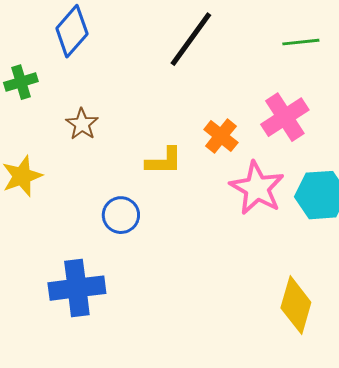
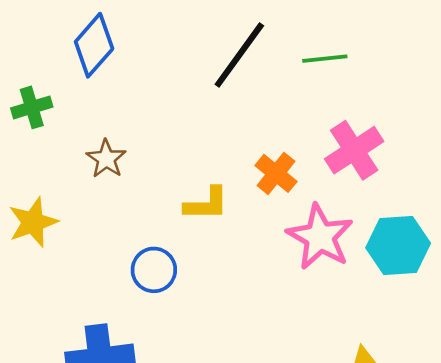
green line: (301, 42) -> (325, 59), moved

